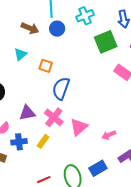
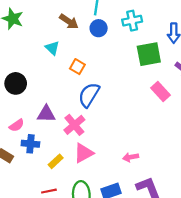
cyan triangle: (20, 54) -> (52, 48), turned -48
pink triangle: (79, 127) -> (84, 153), moved
yellow rectangle: (43, 141) -> (56, 161), moved

